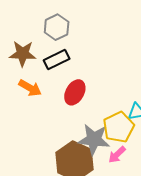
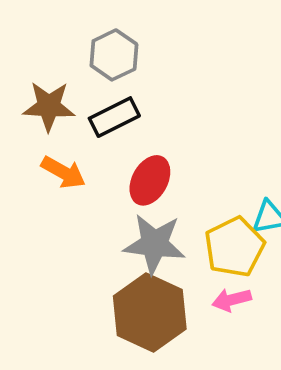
gray star: (94, 139) -> (154, 244), moved
pink arrow: (117, 155) -> (232, 300), turned 30

